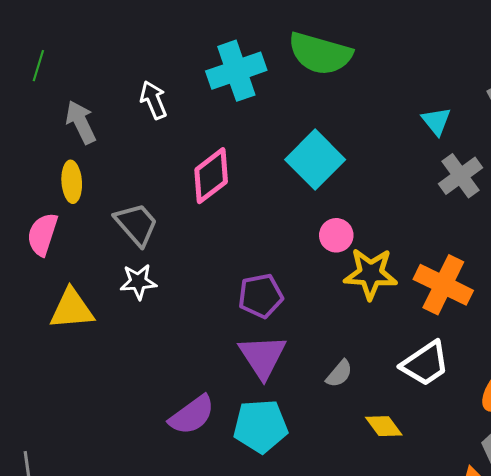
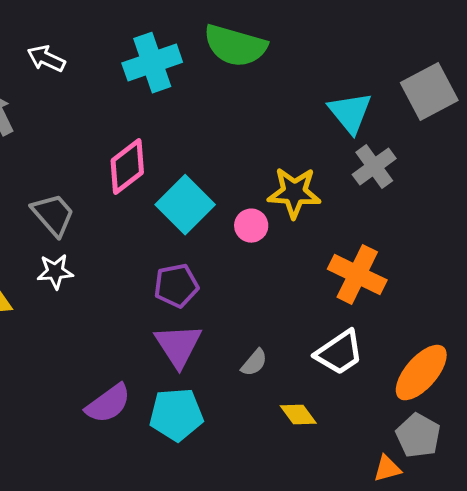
white arrow: (153, 100) -> (46, 59), moved, turned -42
cyan triangle: (436, 121) -> (350, 113), size x1.5
cyan square: (315, 160) -> (185, 205), moved
yellow star: (371, 274) -> (294, 193), moved

